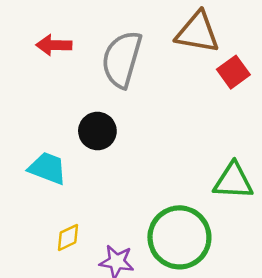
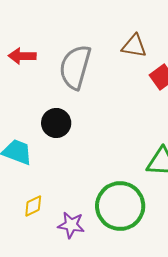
brown triangle: (197, 32) -> (134, 46), size x0.7

